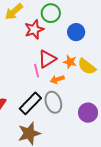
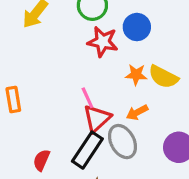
red star: (34, 29) -> (103, 42), moved, turned -30
red triangle: (47, 59) -> (97, 119), moved
orange arrow: (57, 79) -> (137, 112), moved

